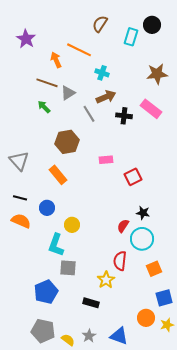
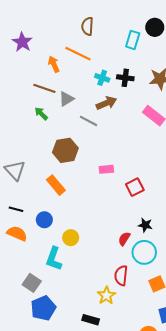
brown semicircle: (100, 24) -> (87, 26), moved, turned -30
gray line: (89, 114) -> (89, 121), turned -30
black cross: (124, 116) -> (125, 78), moved
gray square: (68, 268) -> (32, 283), moved, turned 30

